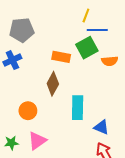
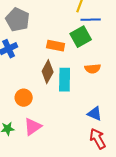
gray pentagon: (22, 30) -> (18, 20), turned 30
orange semicircle: (110, 61) -> (93, 69), moved
cyan rectangle: (78, 108) -> (65, 80), moved

